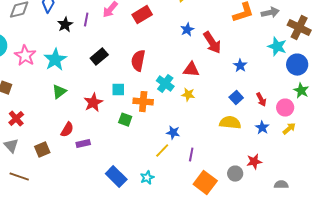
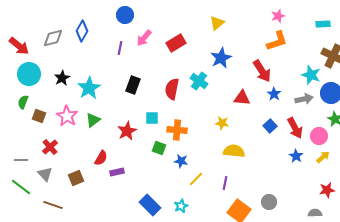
gray arrow: (270, 13) -> (304, 99), moved
black star: (65, 25) -> (62, 78), moved
blue star: (187, 30) -> (221, 58), size x1.5
red arrow: (212, 43) -> (262, 71), moved
pink star: (25, 56) -> (67, 116), moved
black rectangle: (99, 57) -> (133, 85), turned -30
red triangle: (191, 70) -> (242, 98), moved
cyan cross: (165, 84) -> (199, 81), moved
red arrow: (261, 100) -> (295, 128), size x1.5
yellow semicircle: (230, 123) -> (234, 151), moved
blue star: (173, 133) -> (181, 161), moved
red star: (254, 162) -> (327, 190), moved

